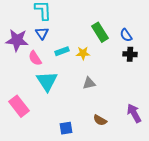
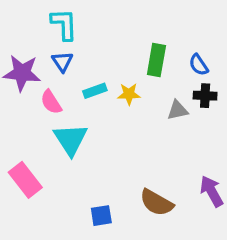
green rectangle: (100, 32) -> (156, 60), turned 42
gray triangle: (89, 83) -> (178, 110), moved
brown semicircle: (100, 120) -> (156, 203), size x1.5

